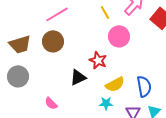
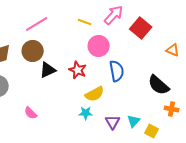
yellow line: (105, 12) -> (85, 22), turned -40
black triangle: (78, 77) -> (48, 70), moved
blue semicircle: (144, 86) -> (117, 71), moved

